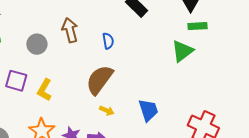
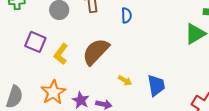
brown semicircle: (100, 80) -> (96, 52), moved
yellow arrow: (107, 111) -> (125, 81), moved

